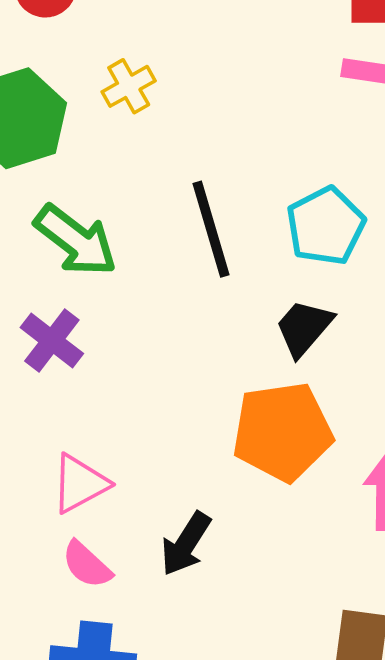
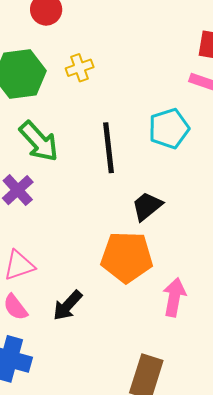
cyan pentagon: (326, 226) -> (169, 128), moved

